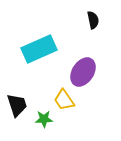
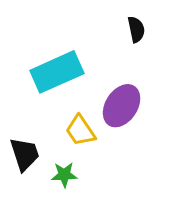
yellow trapezoid: (64, 100) -> (80, 131), moved

